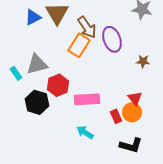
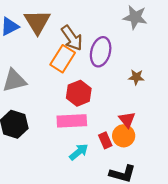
purple ellipse: (112, 39) -> (101, 52), turned 35
red hexagon: (58, 85) -> (79, 93), moved
cyan arrow: (85, 132) -> (79, 152), moved, turned 108

